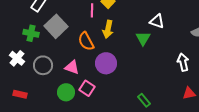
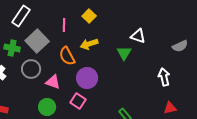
pink line: (92, 10) -> (64, 25), moved
yellow arrow: (108, 29) -> (89, 44), turned 60
gray circle: (43, 65) -> (31, 69), moved
pink square: (87, 88) -> (78, 101), moved

